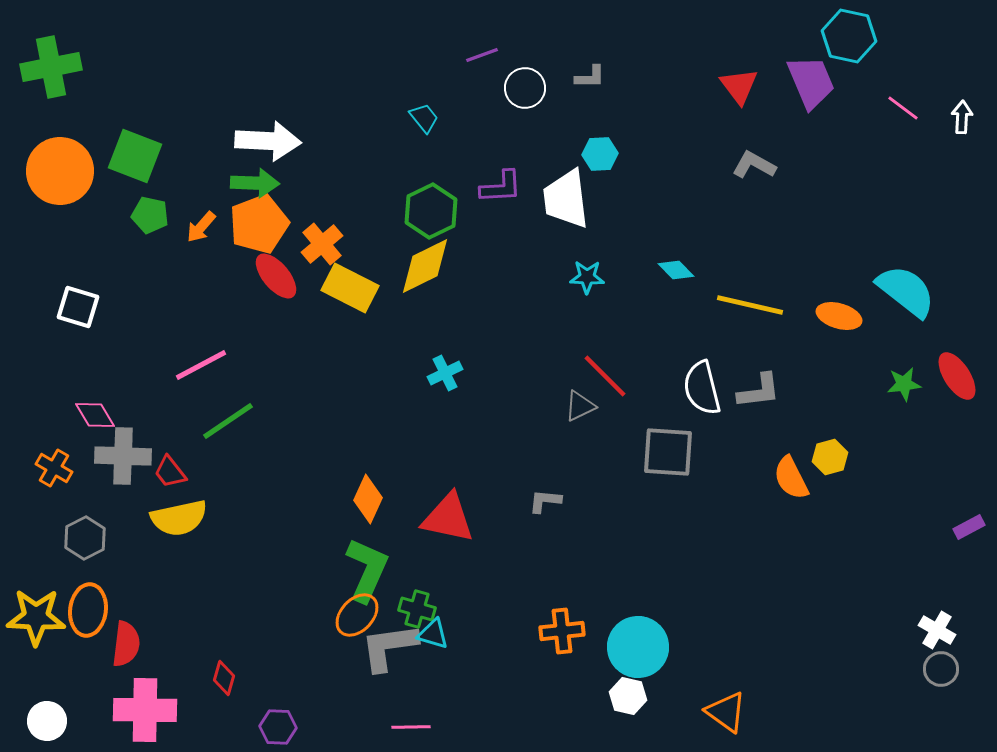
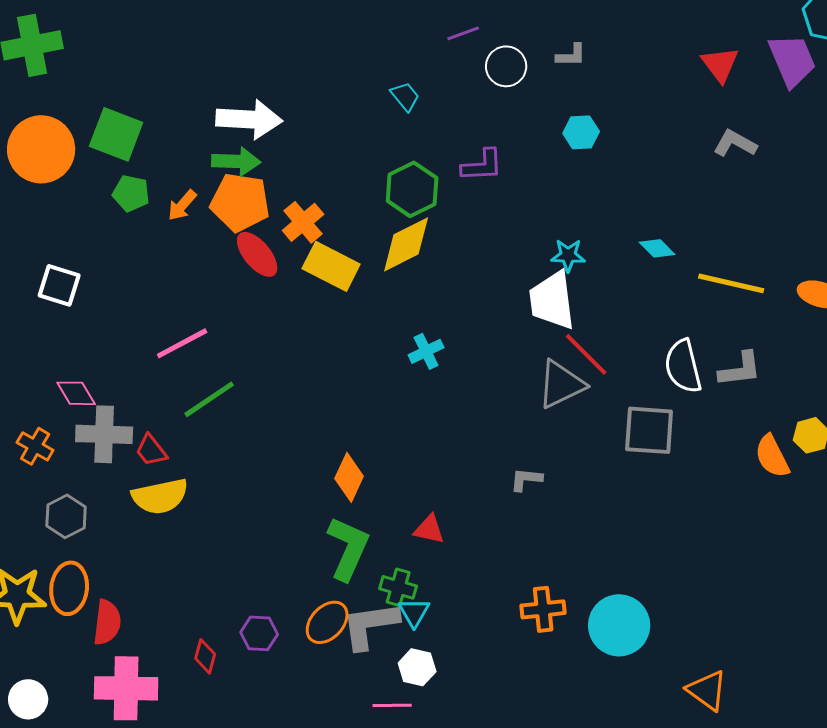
white trapezoid: (566, 199) -> (552, 300), moved
orange pentagon: (259, 224) -> (240, 202), turned 30
gray triangle: (580, 406) -> (561, 384), size x1.6
red triangle: (448, 518) -> (429, 529), moved, size x0.6
orange ellipse: (357, 615) -> (327, 622), moved
cyan triangle: (433, 634) -> (414, 612), turned 44
white hexagon: (628, 696) -> (417, 667), moved
purple hexagon: (278, 727) -> (259, 633), moved

